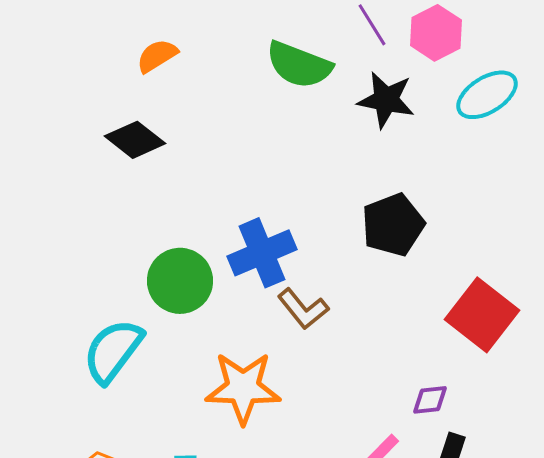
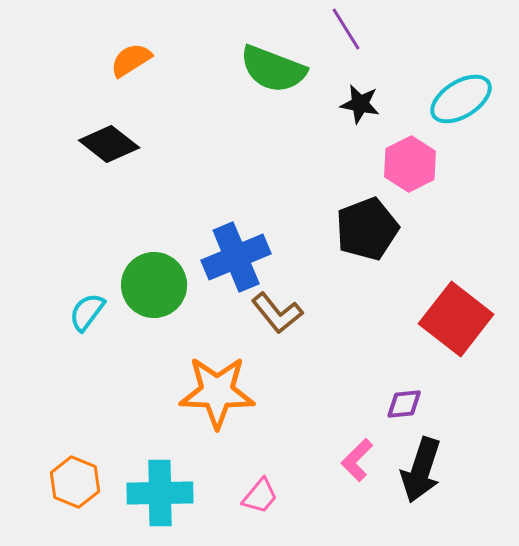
pink hexagon: (436, 33) -> (410, 164), moved
black star: (386, 100) -> (360, 104), size x0.7
cyan semicircle: (113, 351) -> (87, 312), moved, size x0.6

